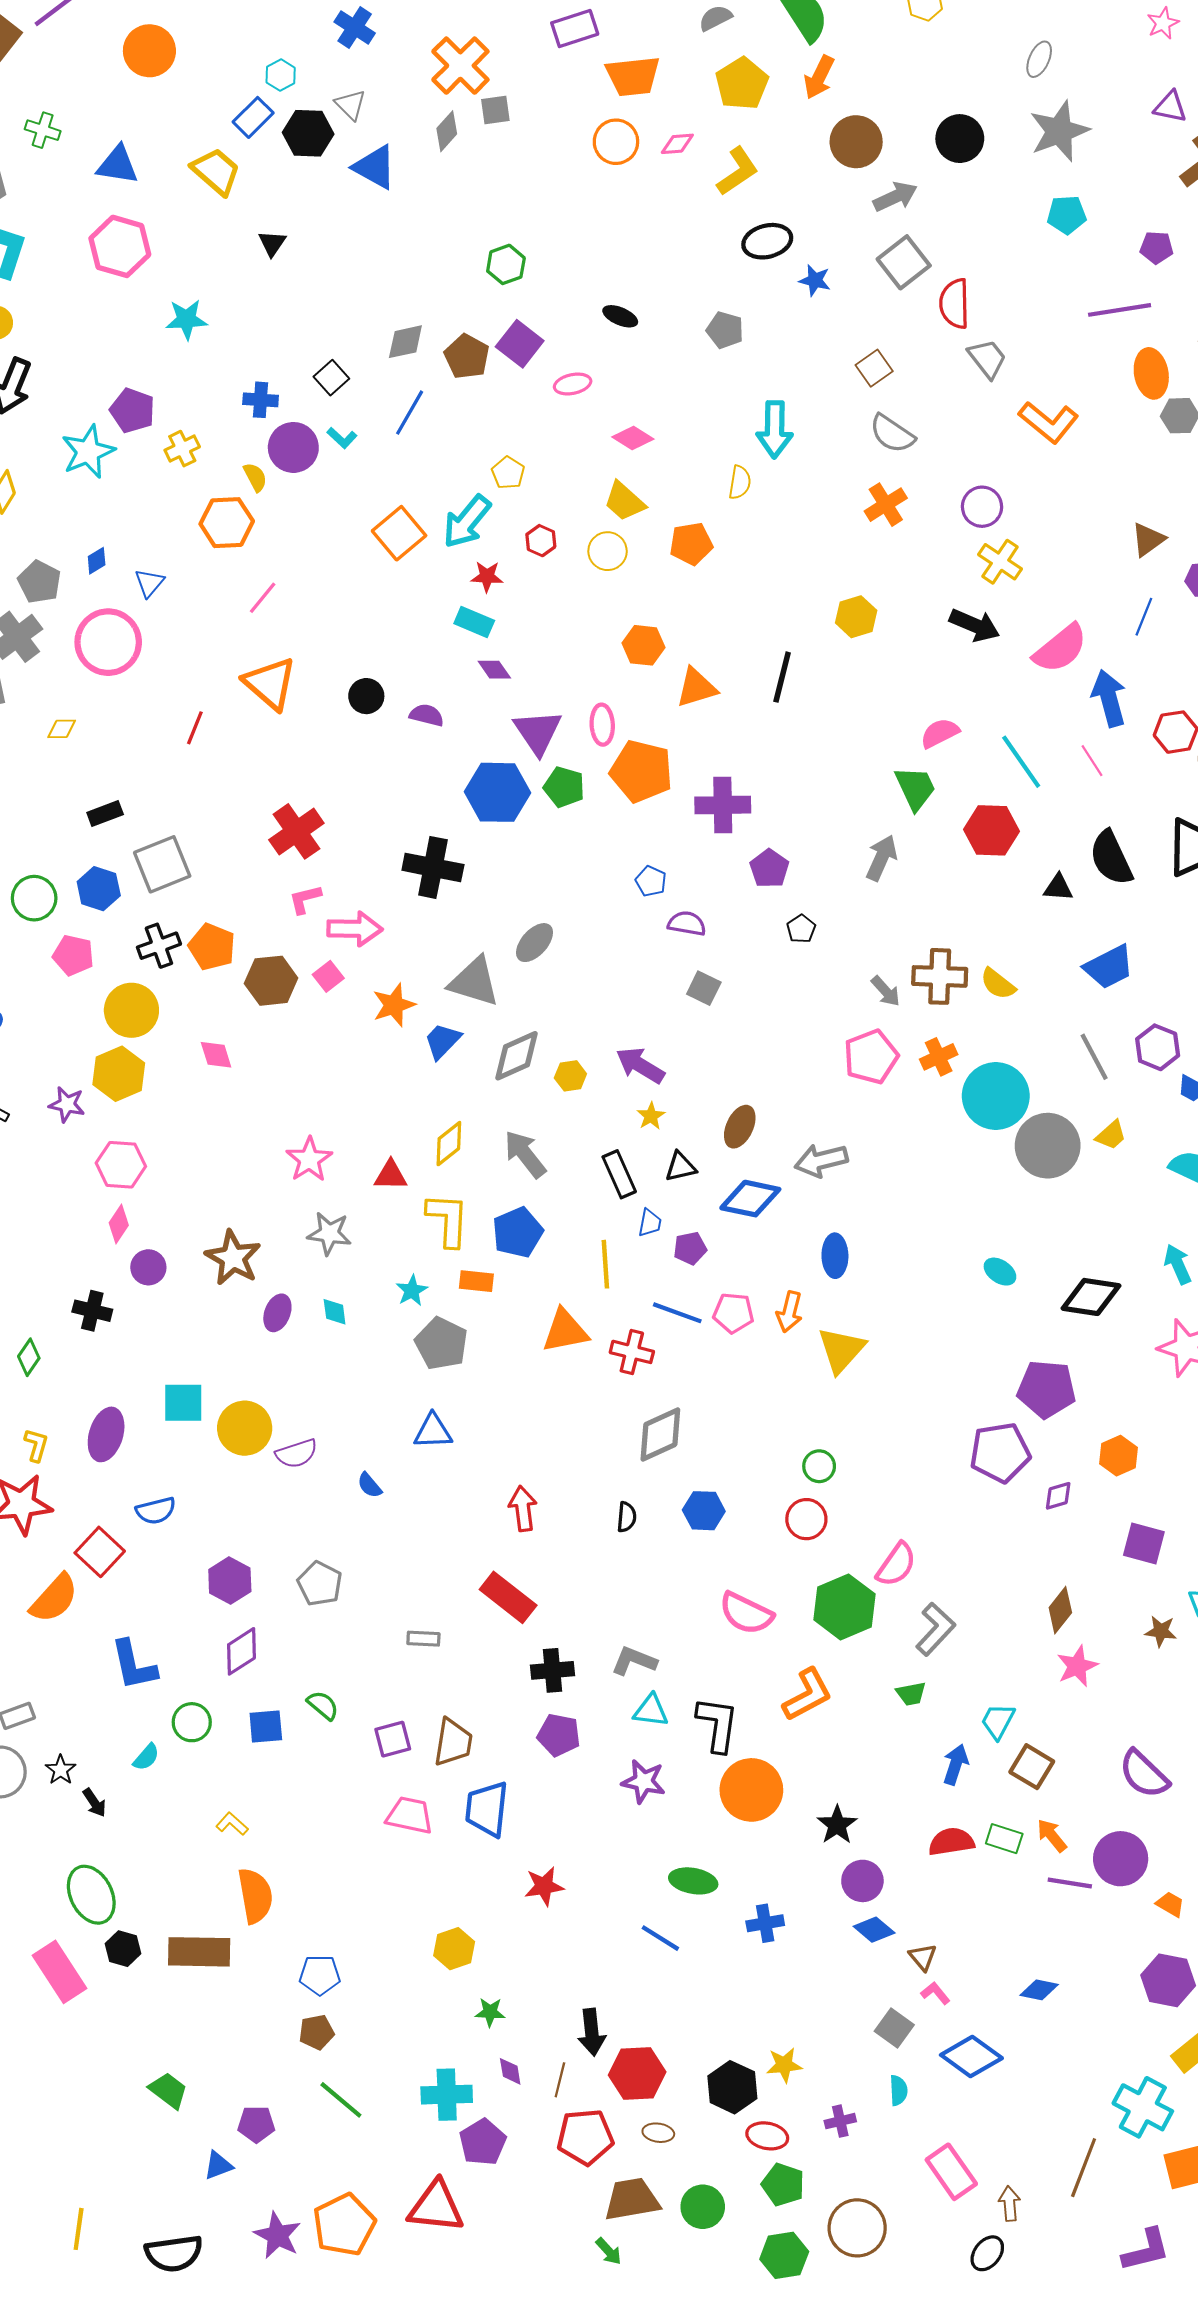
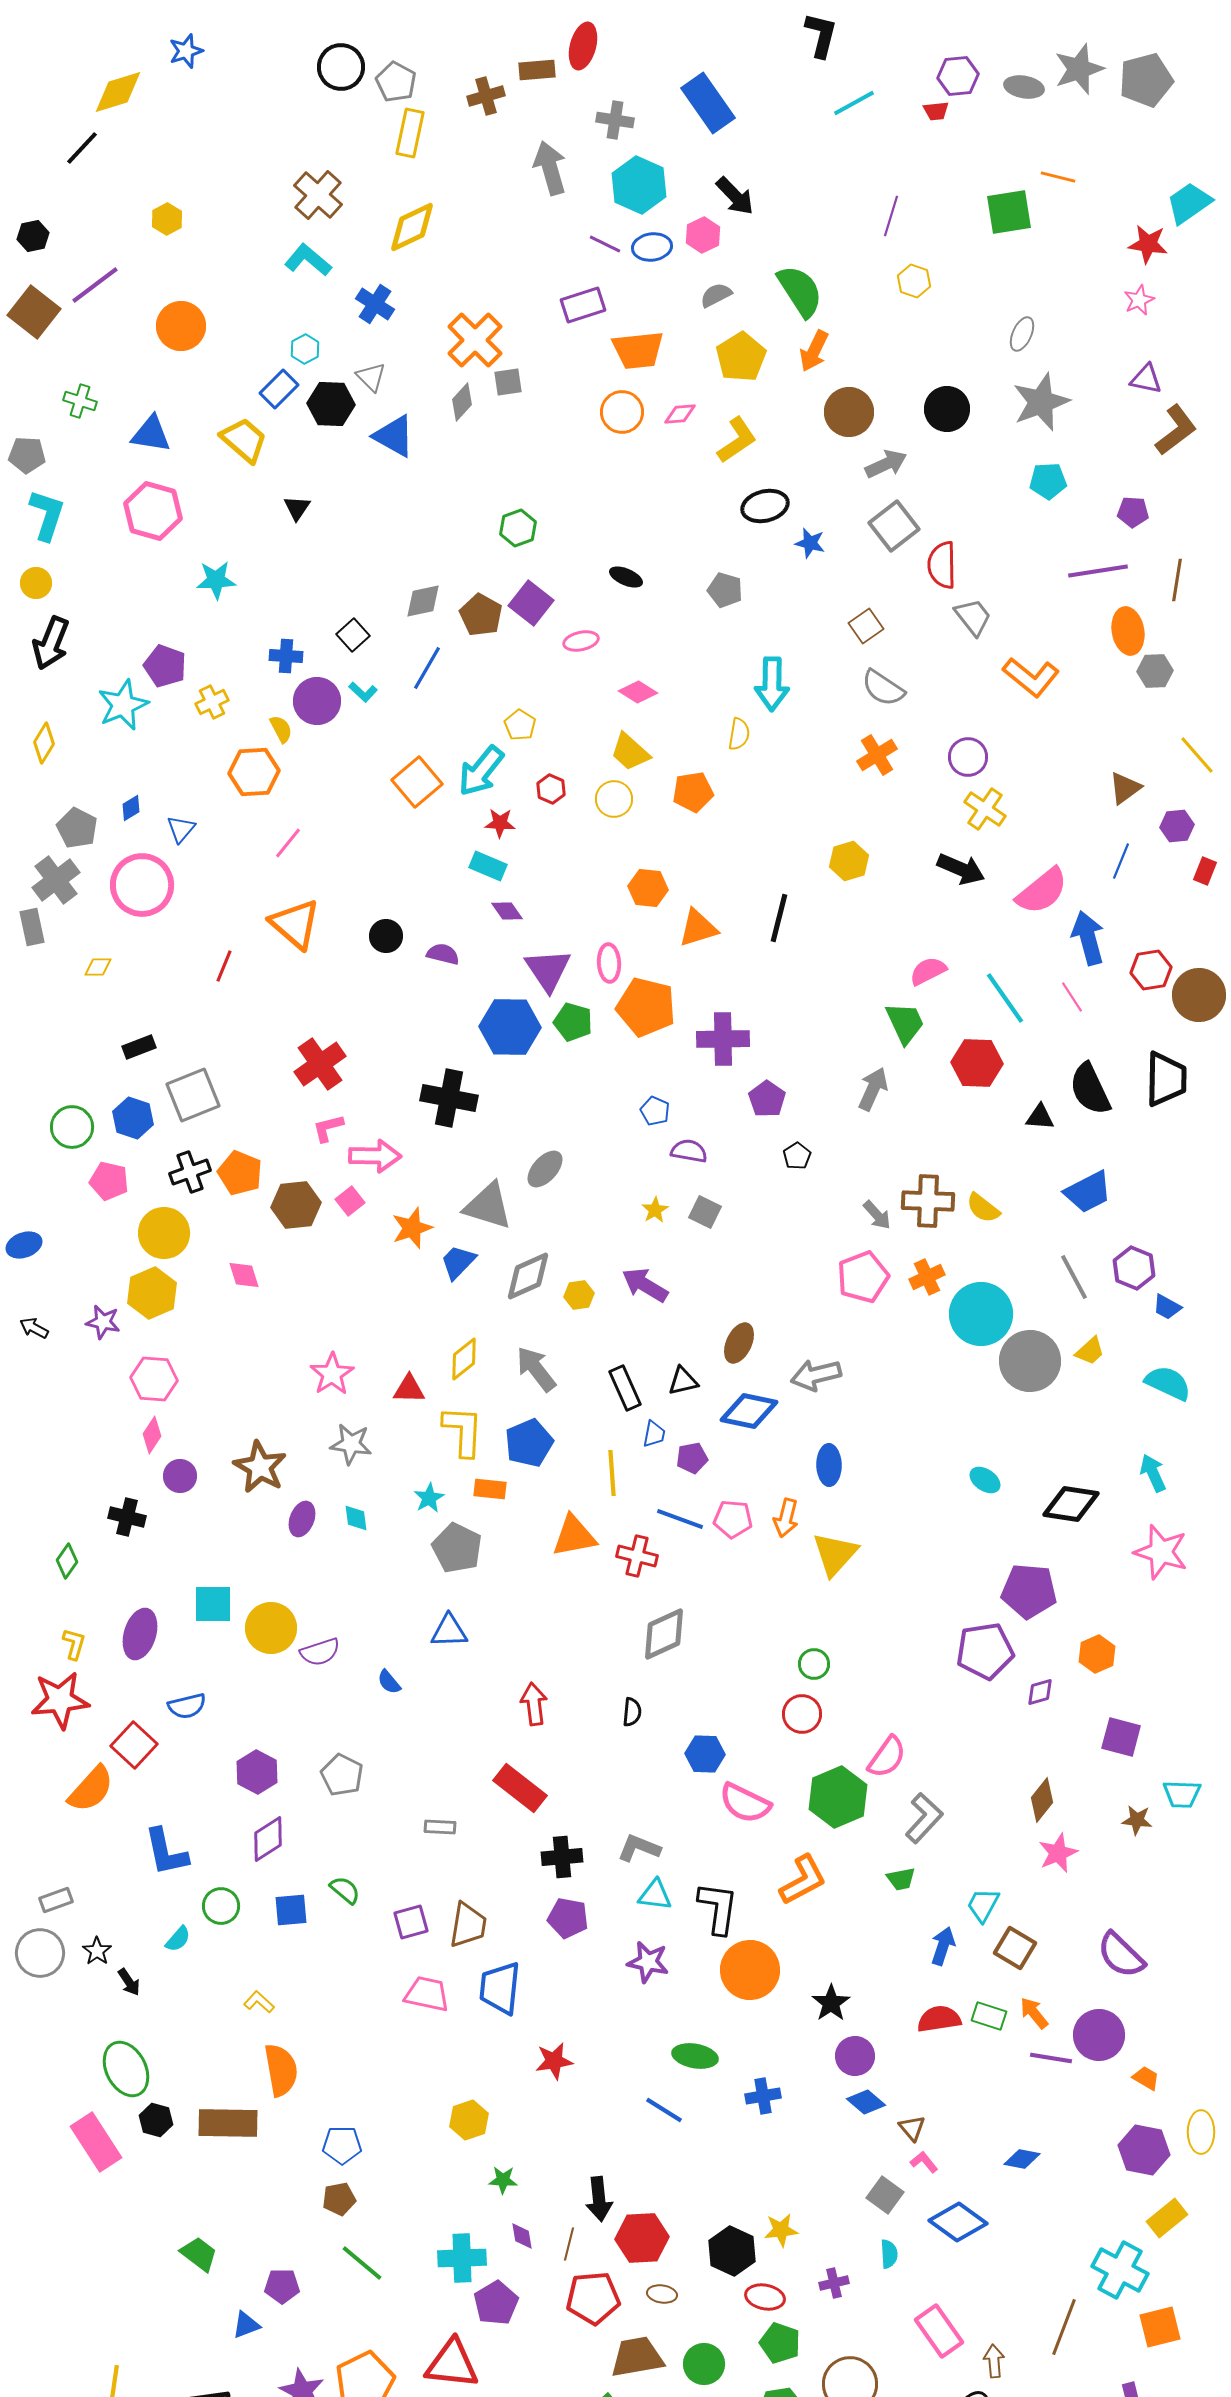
yellow star: (651, 1116) -> (655, 1210), moved
blue hexagon: (704, 1511) -> (705, 1754), moved

